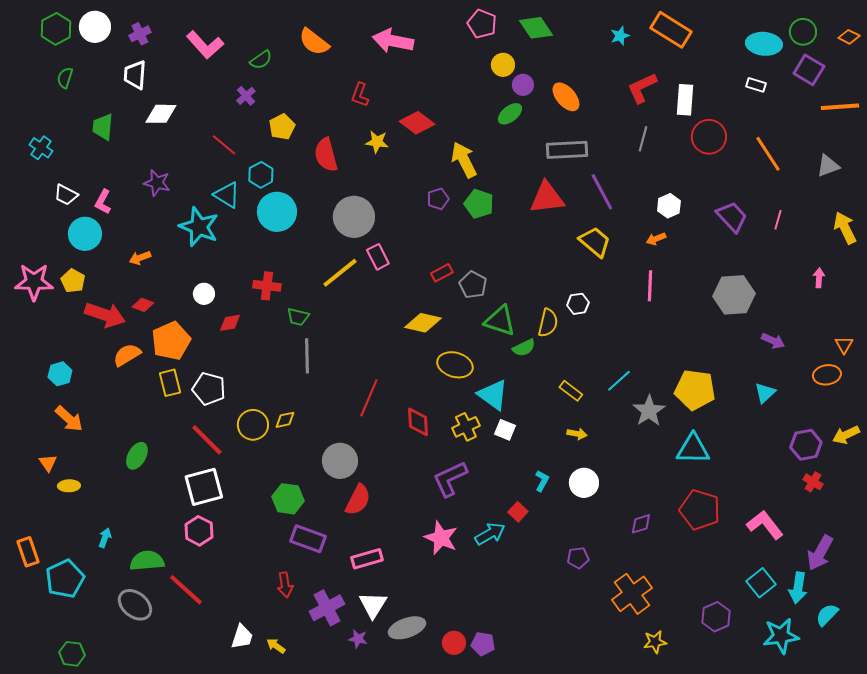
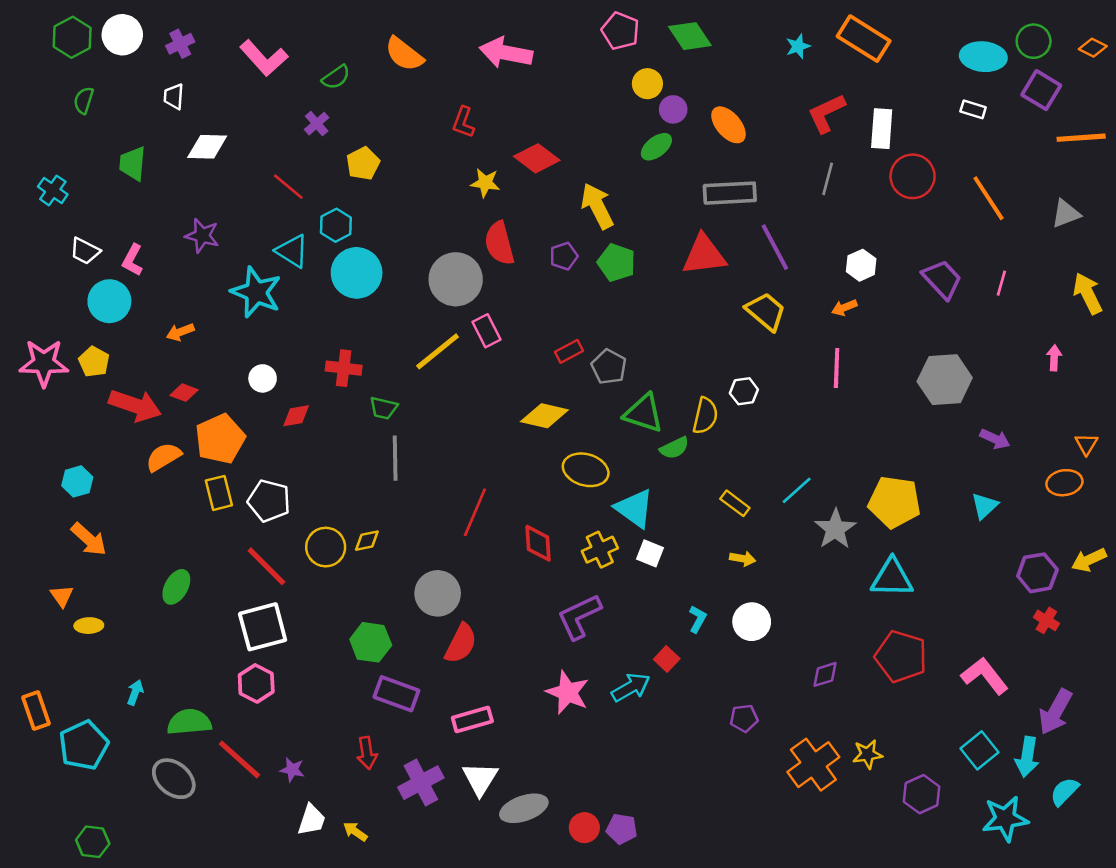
white trapezoid: (135, 75) -> (174, 97), size x0.7
red semicircle: (326, 155) -> (499, 243), moved
purple star: (358, 639) -> (292, 770), moved
yellow star: (655, 642) -> (868, 754), moved

